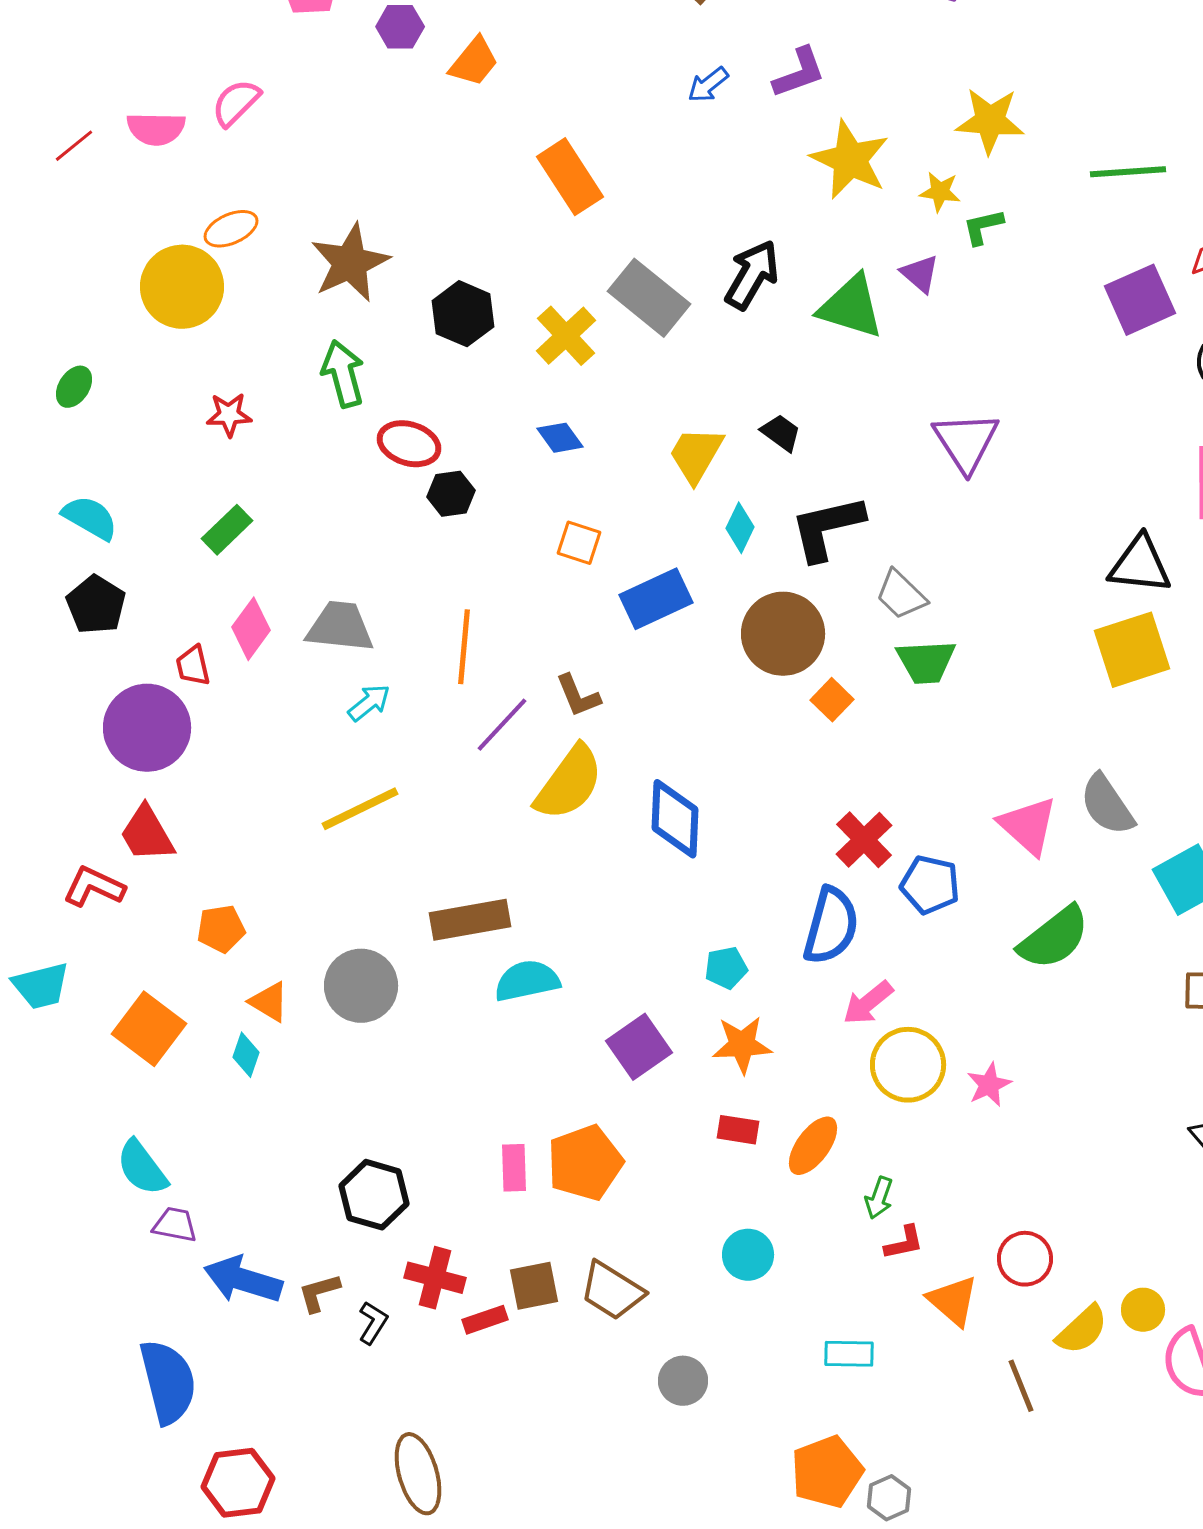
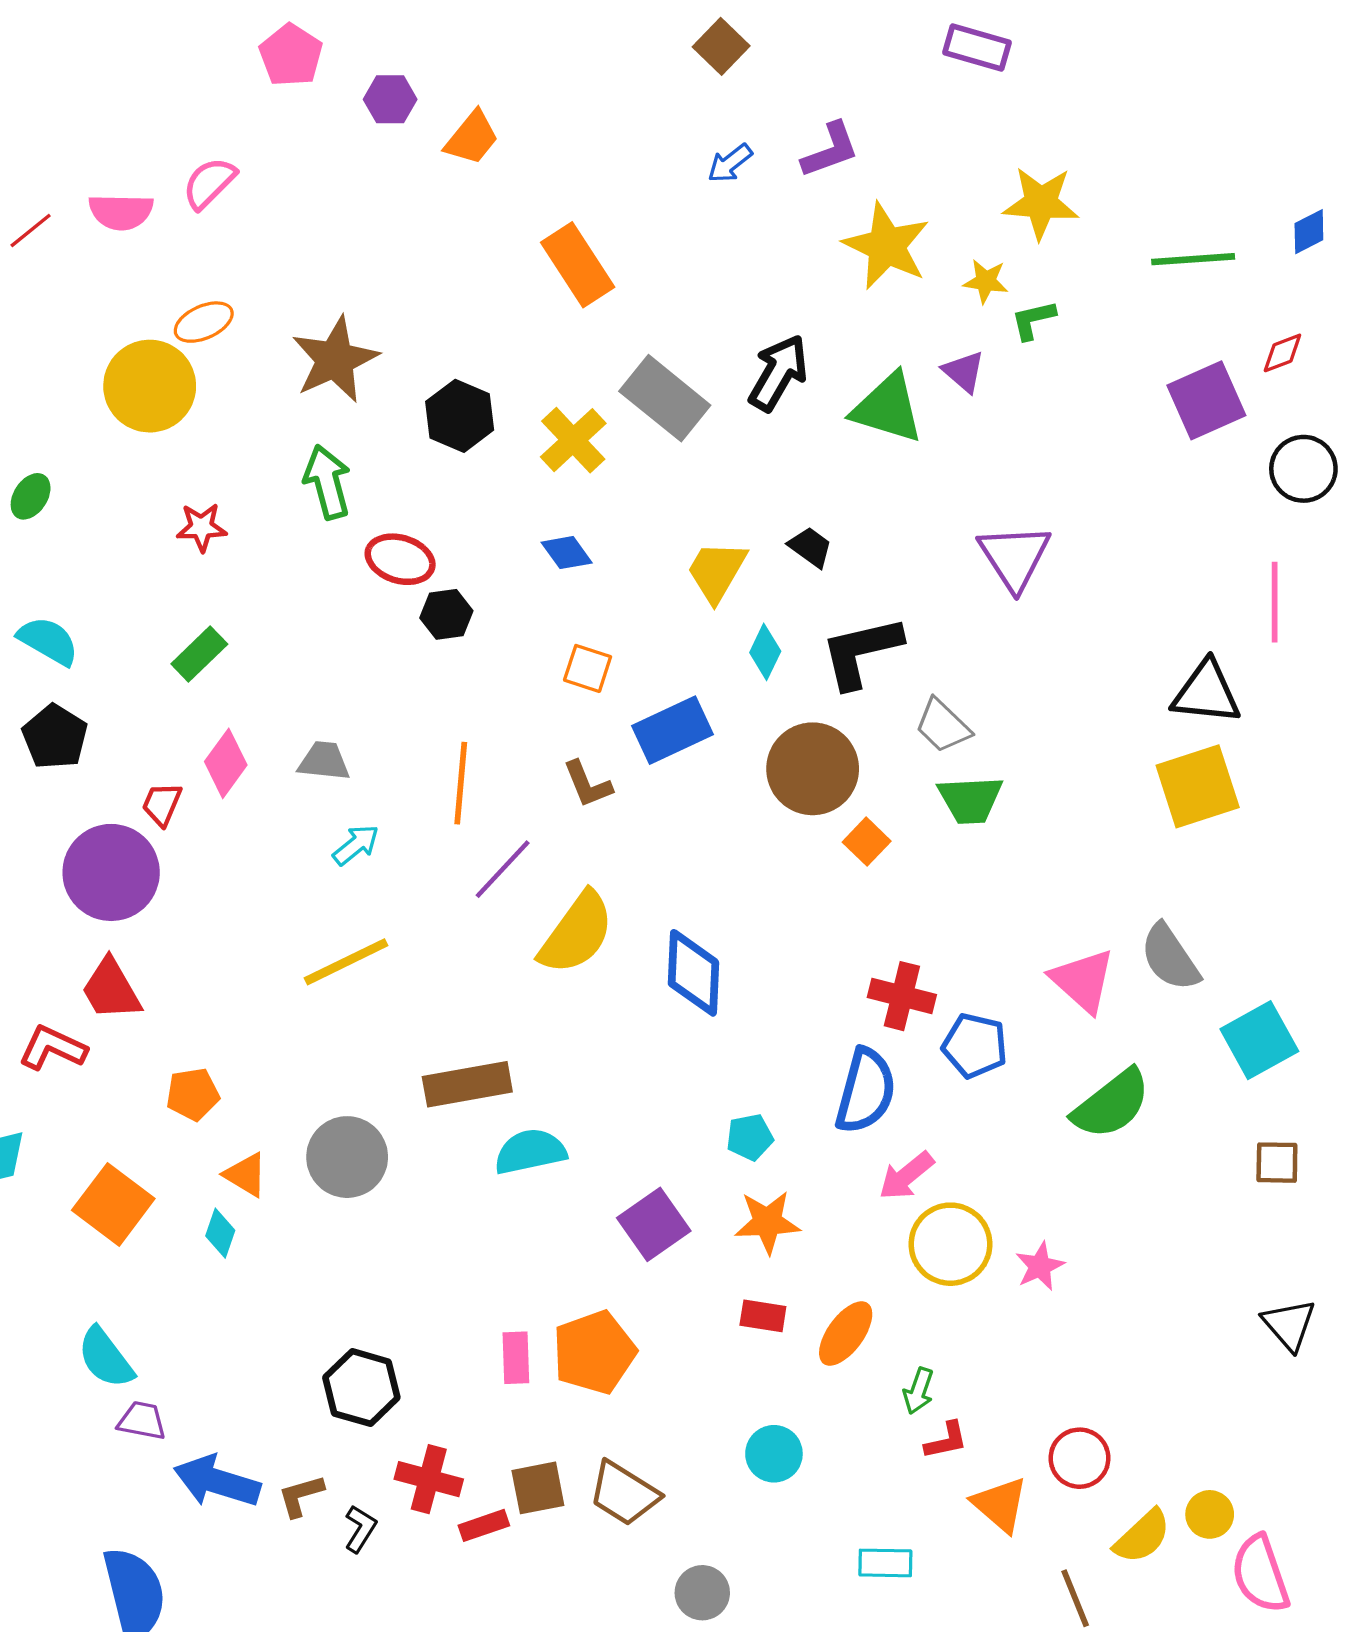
gray trapezoid: (340, 627) -> (324, 761), size x0.7
red trapezoid: (193, 666) -> (162, 804), turned 36
brown L-shape: (578, 696) -> (588, 784), moved
red cross: (864, 840) -> (902, 996), turned -32

